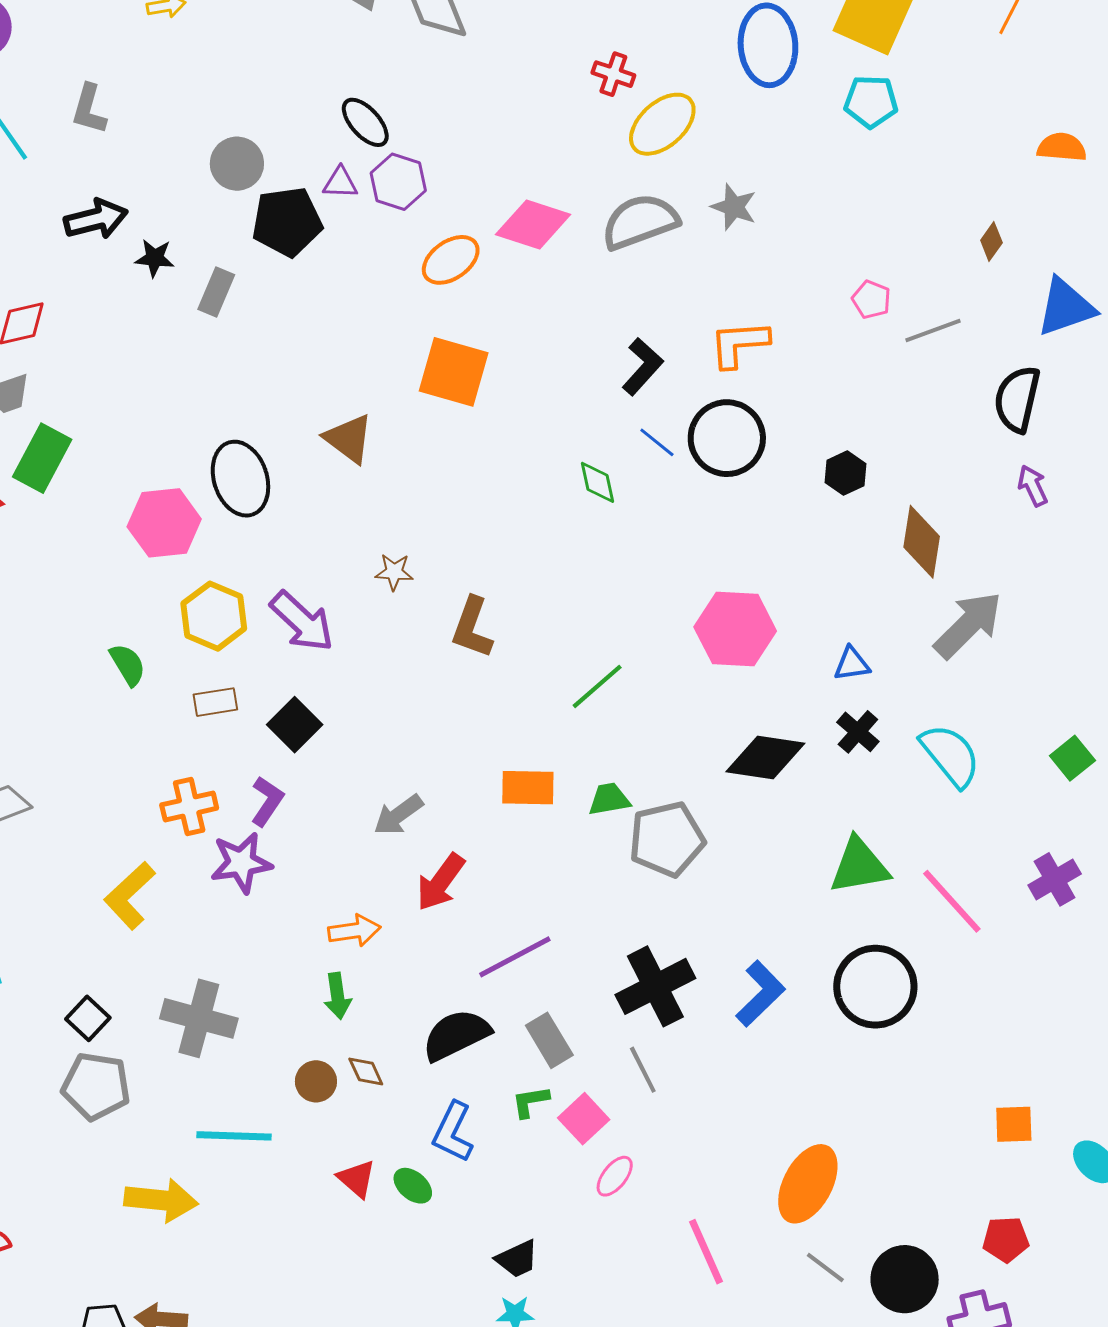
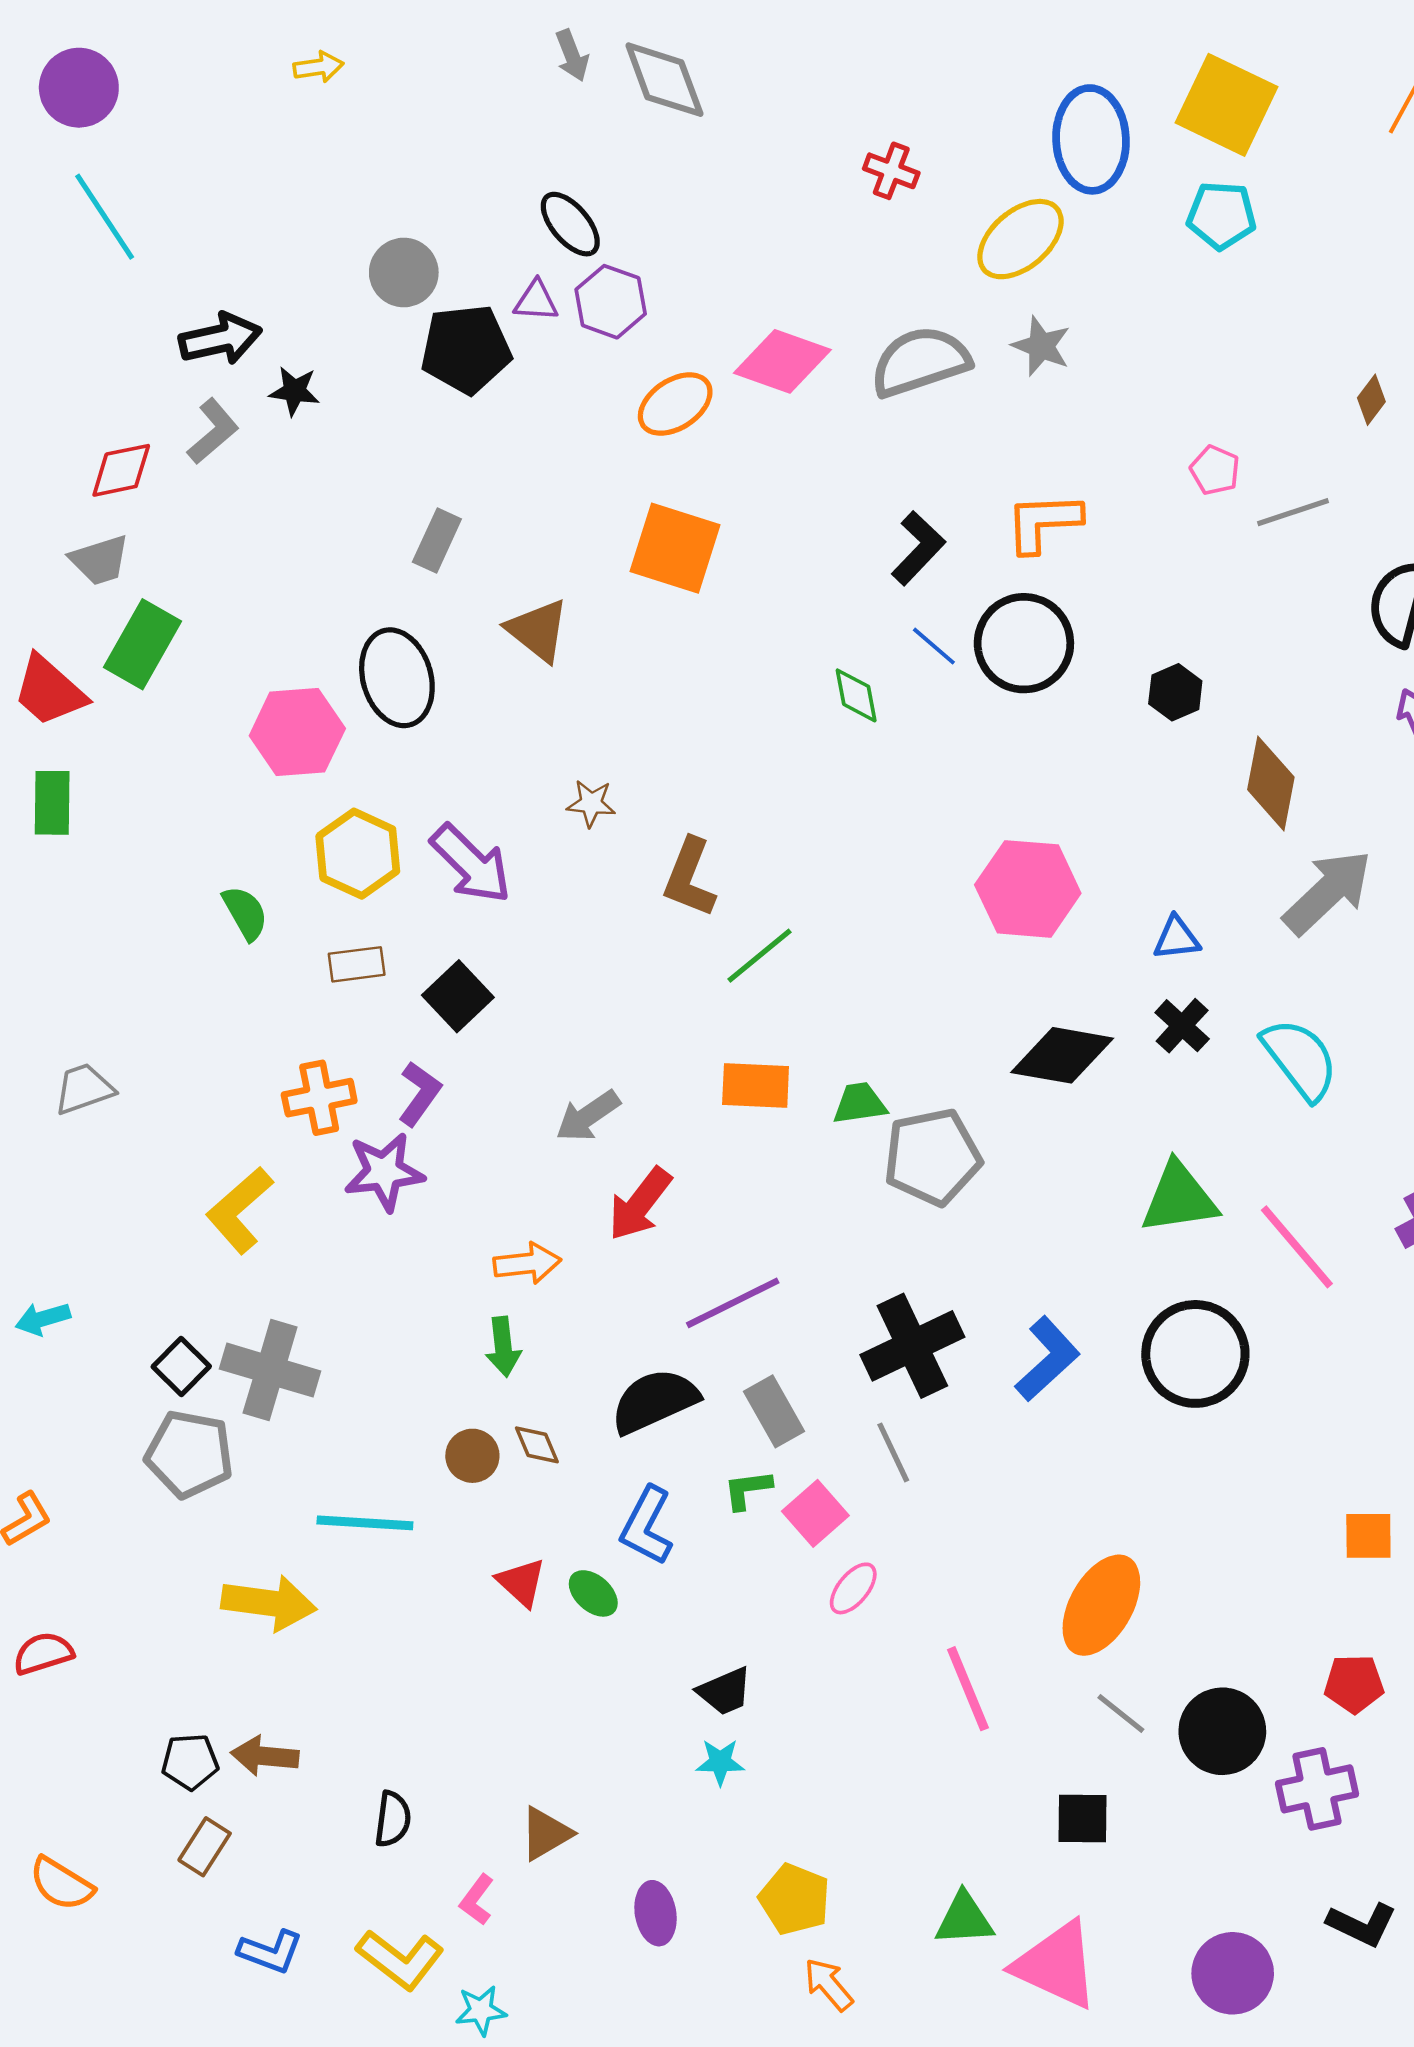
gray L-shape: (89, 109) -> (213, 431), moved, turned -148
yellow ellipse: (662, 124) -> (1020, 239), moved
gray rectangle: (216, 292) -> (437, 541), moved
green line: (597, 686) -> (759, 956), moved
gray cross: (199, 1018) -> (270, 1370), moved

